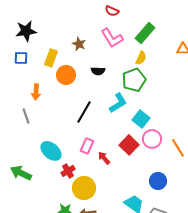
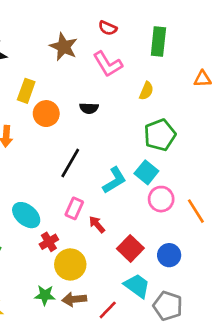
green rectangle: (145, 33) -> (158, 41), moved, turned -35
brown star: (79, 44) -> (64, 47), moved, size x1.5
green pentagon: (134, 80) -> (160, 135), moved
cyan L-shape: (118, 103) -> (114, 180), moved
red square: (129, 145) -> (130, 248), moved

